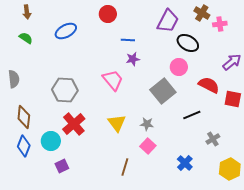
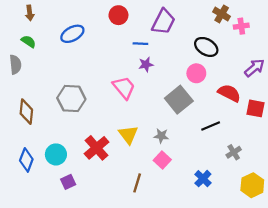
purple trapezoid: (168, 21) -> (163, 22), moved
gray semicircle: (14, 79) -> (15, 65), moved
brown diamond: (24, 117) -> (26, 112), moved
red cross: (74, 124) -> (97, 148), moved

